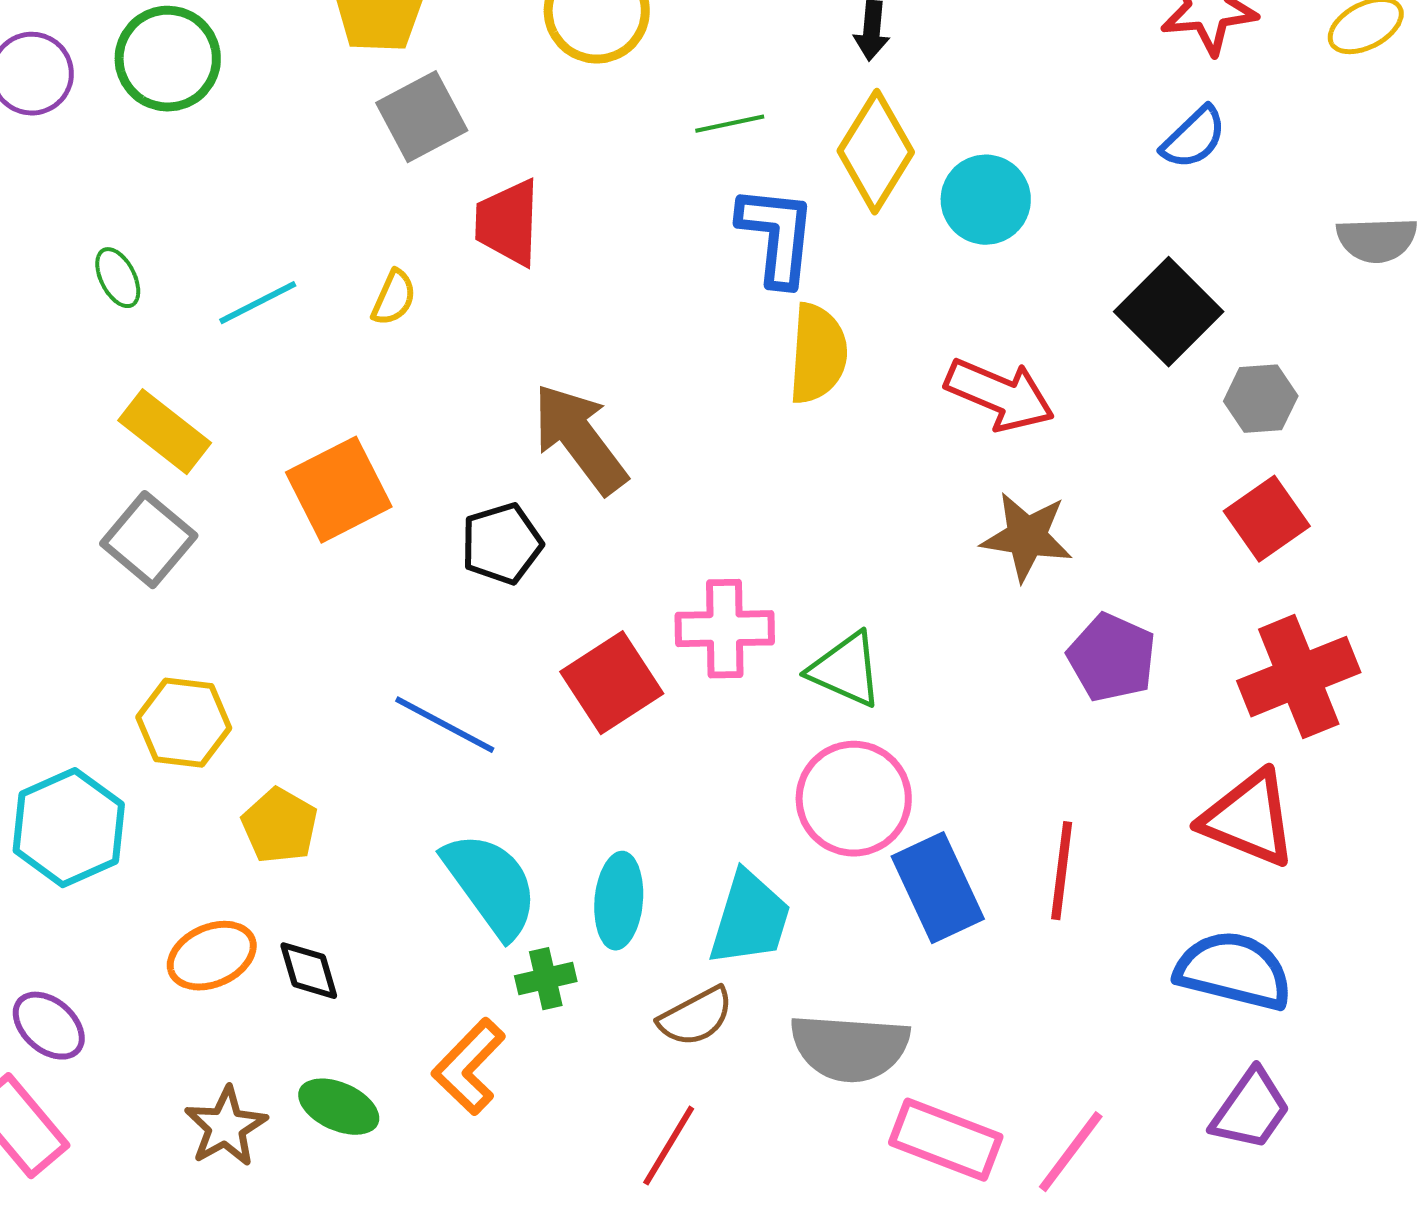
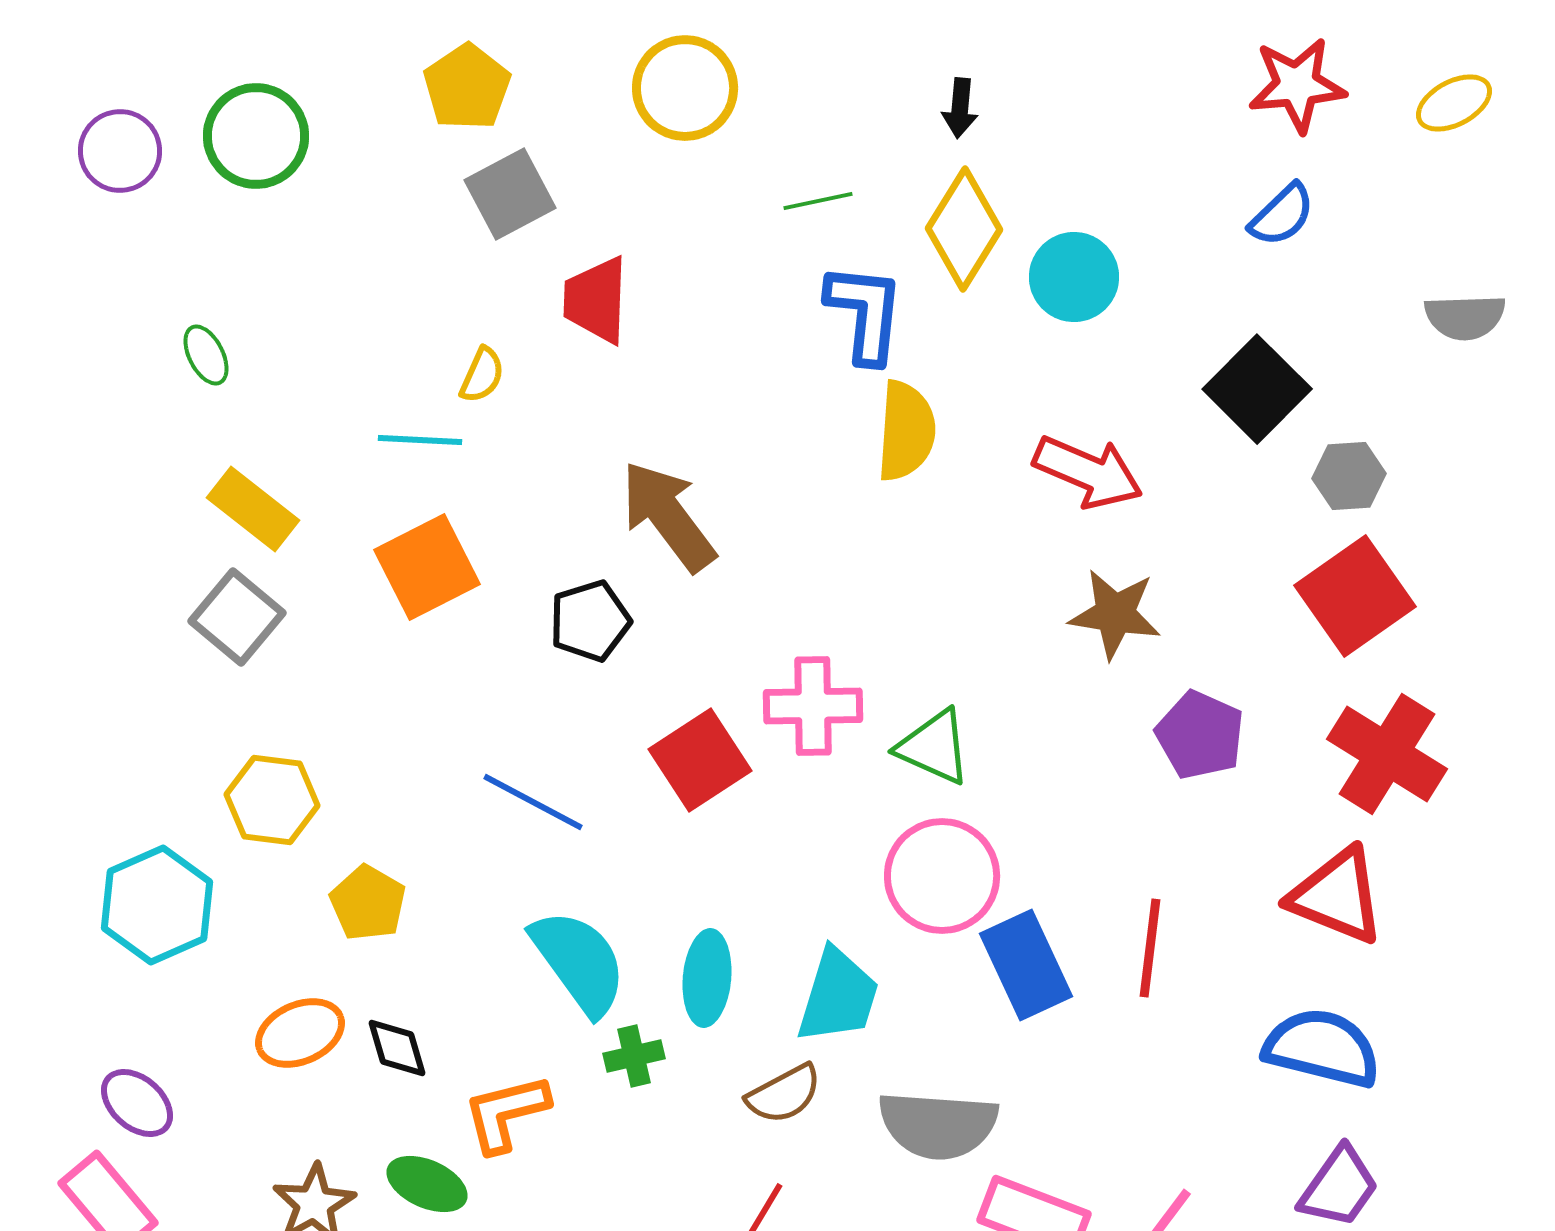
cyan line: (258, 303) -> (420, 440), moved, turned 30
red square: (1267, 519) -> (1355, 596), size x1.4
red cross: (1299, 677) -> (1387, 754), turned -36
orange L-shape: (469, 1067) -> (506, 1113), moved, turned 32

